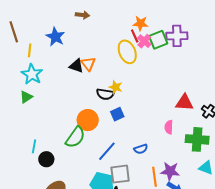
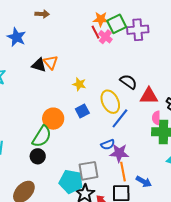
green square: (158, 40) -> (117, 24), moved
yellow ellipse: (127, 52) -> (110, 102), moved
black semicircle: (105, 94) -> (128, 82), moved, turned -150
pink semicircle: (169, 127) -> (156, 118), moved
blue line: (107, 151) -> (120, 118), moved
black circle: (46, 159) -> (38, 156), moved
purple star: (170, 171) -> (119, 153), moved

